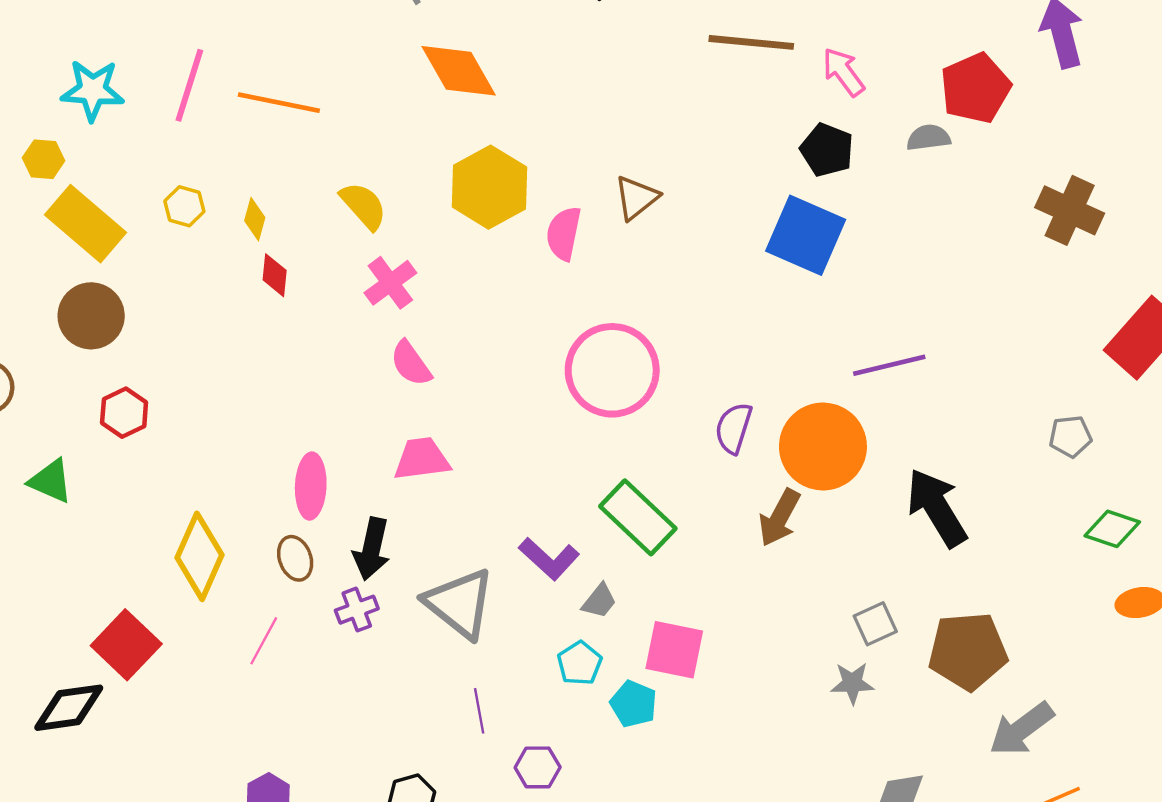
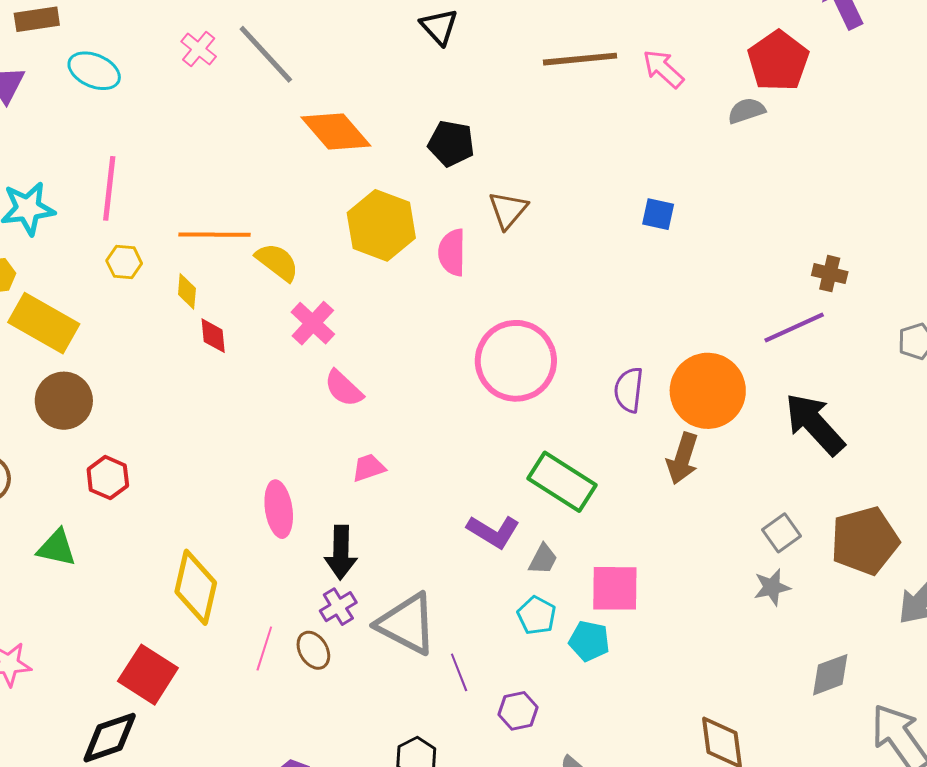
orange line: (279, 103) -> (214, 235), moved
black pentagon: (827, 150) -> (451, 143), moved
yellow hexagon: (184, 206) -> (124, 262), moved
brown cross: (1070, 210) -> (830, 274), moved, size x0.6
blue square: (806, 235) -> (658, 214), size x0.5
purple line: (889, 365) -> (794, 328), moved
pink trapezoid: (422, 459) -> (369, 468), size x0.7
brown ellipse: (295, 558) -> (313, 650), moved
gray triangle: (460, 603) -> (407, 624), moved

